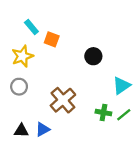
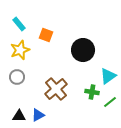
cyan rectangle: (31, 27) -> (19, 24), moved
black circle: (93, 56) -> (83, 50), size x1.5
green cross: (103, 113) -> (92, 92), moved

